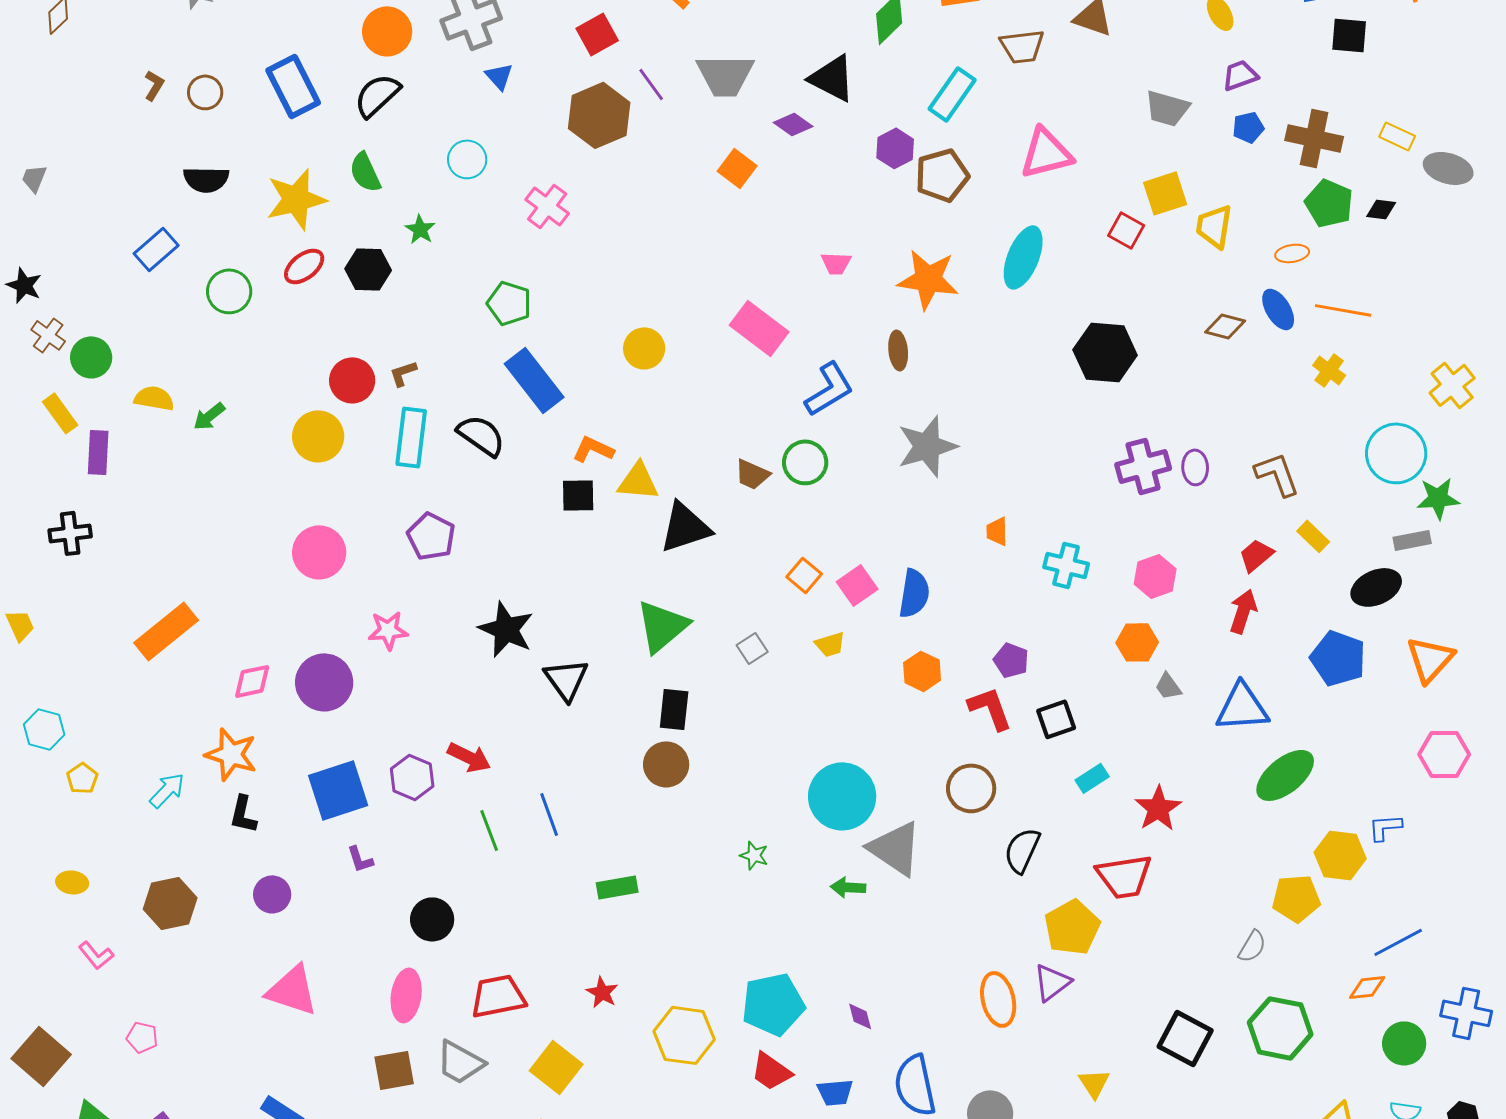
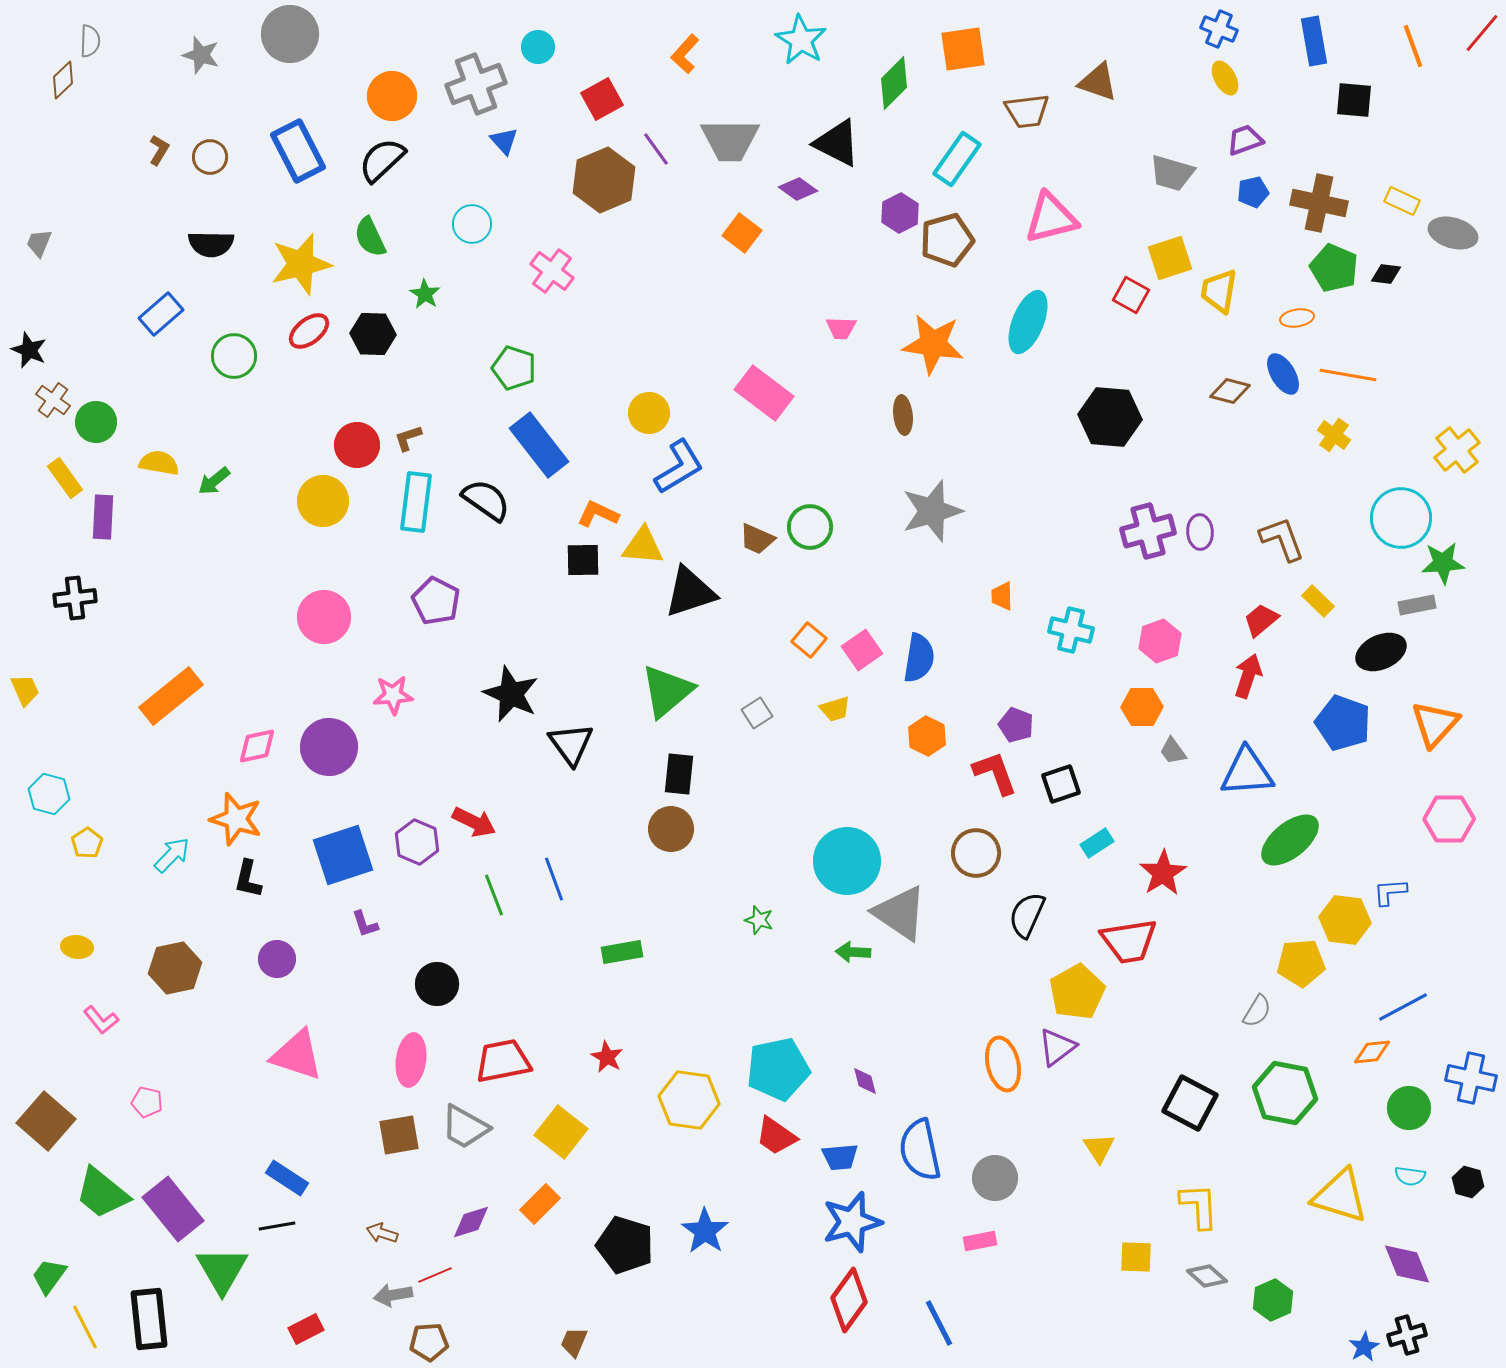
blue L-shape: (829, 389) -> (679, 467), moved

